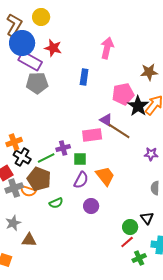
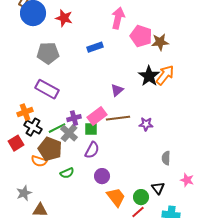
purple rectangle: (30, 61) -> (47, 89), moved
blue rectangle: (84, 77) -> (95, 47), turned 63
pink pentagon: (123, 94) -> (141, 36), moved, turned 30
purple triangle: (106, 120) -> (117, 90), turned 48
brown line: (119, 131) -> (118, 118), moved, turned -40
pink rectangle: (92, 135) -> (97, 116), moved, turned -30
purple star: (151, 154) -> (146, 124), moved
orange trapezoid: (105, 176) -> (116, 197), moved
gray cross: (14, 188) -> (69, 133), moved, turned -30

